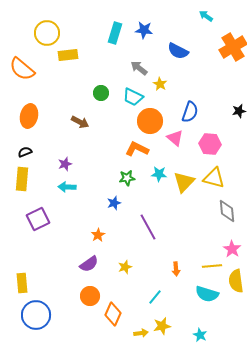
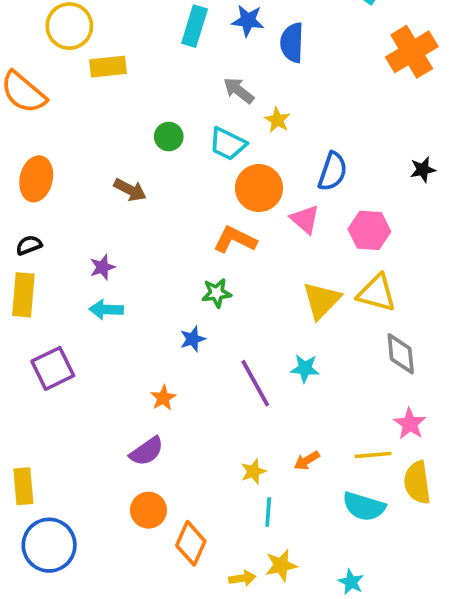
blue semicircle: (178, 51) -> (292, 43), moved, turned 65
cyan star: (159, 174) -> (305, 368), moved
yellow star: (125, 267) -> (253, 472), moved
orange arrow: (176, 269) -> (307, 460), turned 64
cyan line: (155, 297) -> (268, 512), turned -35

